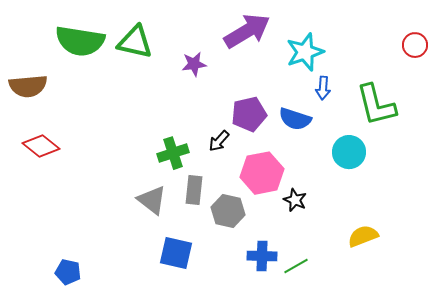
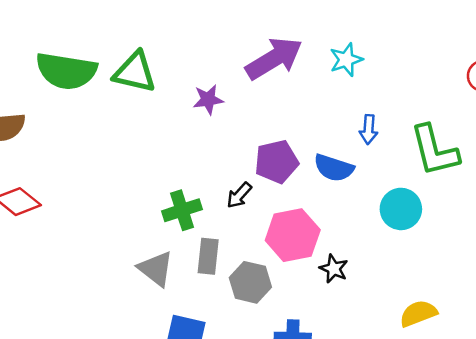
cyan star: (305, 52) -> (346, 60), moved, size x0.7

